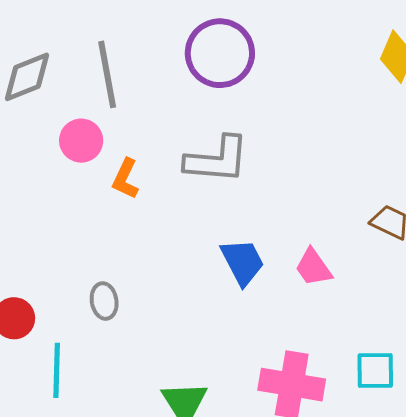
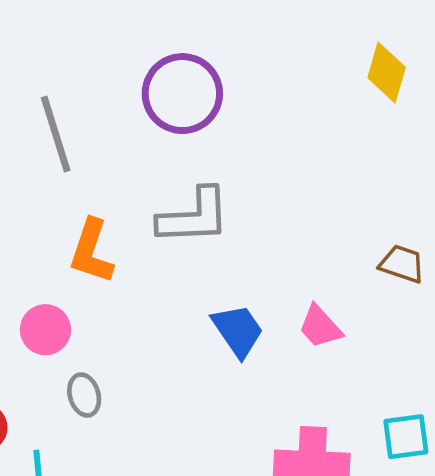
pink circle: (81, 141) -> (45, 330), moved
orange L-shape: (125, 179) -> (91, 251), size x1.4

